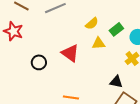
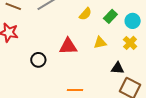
yellow triangle: (99, 43) -> (100, 43), moved
red triangle: (70, 53) -> (68, 46), turned -30

